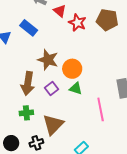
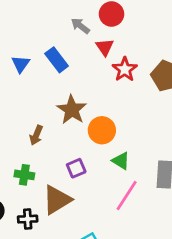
brown arrow: (28, 83) -> (36, 135), size x0.6
purple square: (52, 88) -> (76, 168), moved
green triangle: (76, 88) -> (121, 161), moved
pink line: (101, 109) -> (127, 195), turned 30

